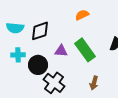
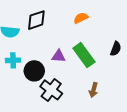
black diamond: (40, 31) -> (36, 20), moved

